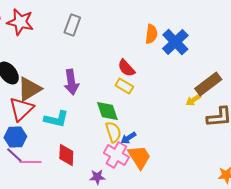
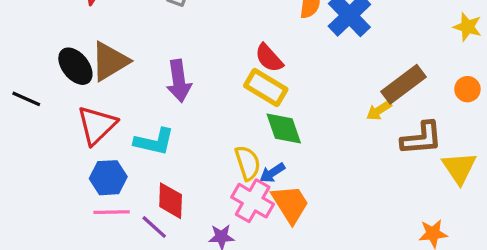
yellow rectangle: (124, 86) -> (266, 88), size x1.4
brown triangle: (29, 89) -> (110, 61), moved
green diamond: (107, 111) -> (284, 129), moved
blue hexagon: (15, 137) -> (108, 178), moved
purple line: (14, 155) -> (154, 227), moved

